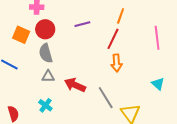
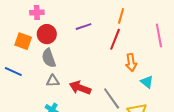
orange arrow: (117, 63) -> (131, 63), moved
cyan triangle: (158, 84) -> (147, 82), moved

